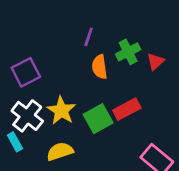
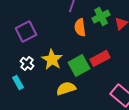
white cross: (27, 116) -> (27, 63), size x0.6
yellow semicircle: (60, 151) -> (66, 88), moved

